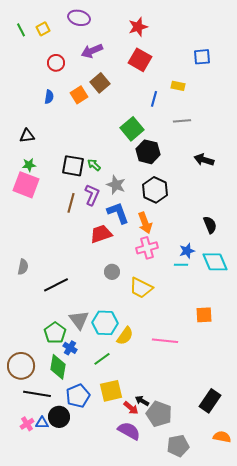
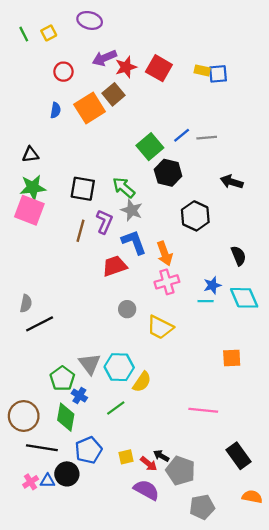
red star: (138, 27) -> (126, 67), moved
blue square: (202, 57) -> (218, 74), moved
yellow rectangle: (178, 86) -> (202, 70), moved
orange square: (79, 95) -> (90, 108), size x1.5
blue line: (154, 99) -> (182, 135), moved, turned 35
green star: (29, 165) -> (33, 188), size x1.6
green arrow: (94, 165) -> (124, 188), moved, size x1.5
black hexagon: (155, 190) -> (195, 216), moved
black line: (56, 285) -> (40, 324), moved
pink line: (165, 341) -> (203, 410), moved
yellow square: (111, 391) -> (126, 457), moved, size x0.6
black rectangle: (210, 401) -> (238, 456), turned -70

